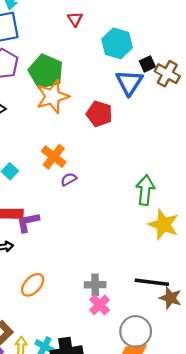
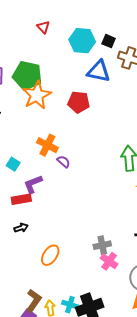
black square: (147, 64) -> (109, 41), moved, turned -32
blue triangle: (129, 82) -> (99, 71), turned -40
purple semicircle: (69, 179) -> (63, 162), turned 80
purple L-shape: (28, 222) -> (33, 184), moved

